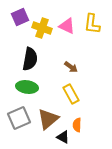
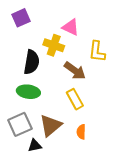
yellow L-shape: (92, 24) -> (97, 52), moved
yellow cross: (42, 28) -> (54, 45), moved
brown arrow: (71, 67) -> (75, 71), size x1.5
black triangle: (63, 137) -> (35, 146), moved, turned -40

